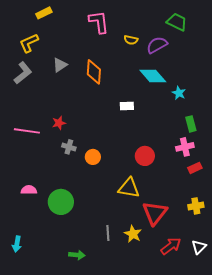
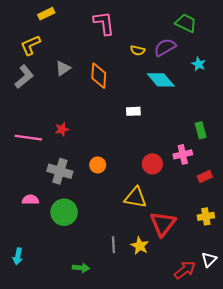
yellow semicircle: (131, 40) -> (138, 50), moved
cyan star: (179, 93) -> (199, 64), moved
gray cross: (69, 147) -> (60, 171), moved, size x1.6
pink cross: (185, 147) -> (183, 154), moved
red arrow: (171, 246) -> (185, 270), moved

